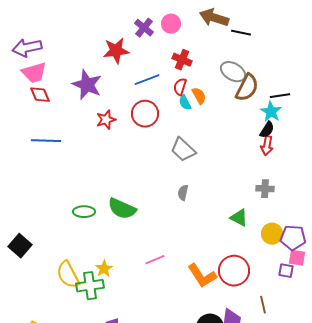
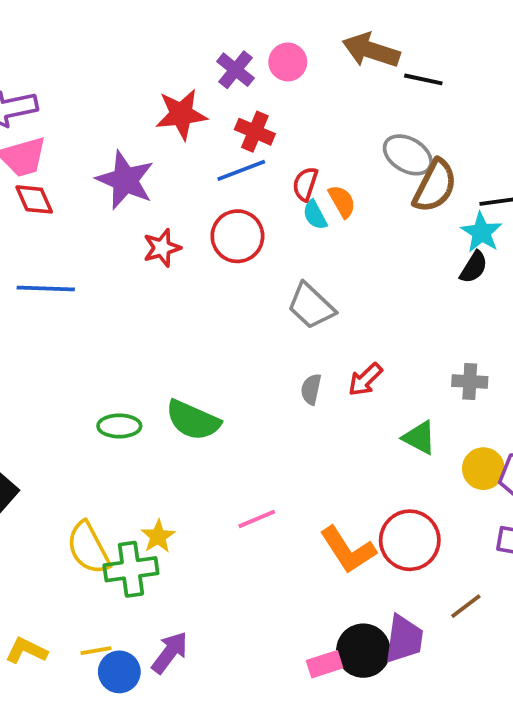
red cross: (182, 60) -> (255, 132), moved
red arrow: (267, 146) -> (365, 380), moved, turned 36
brown line: (263, 305) -> (466, 606), turned 66

